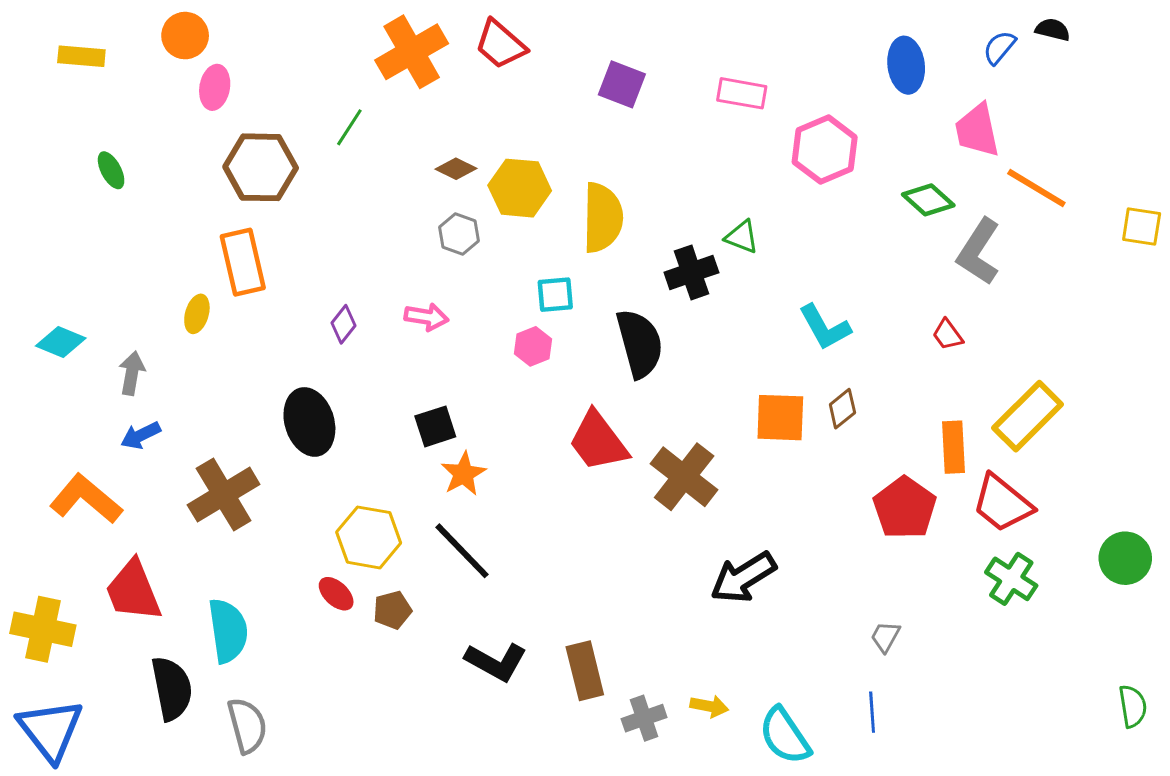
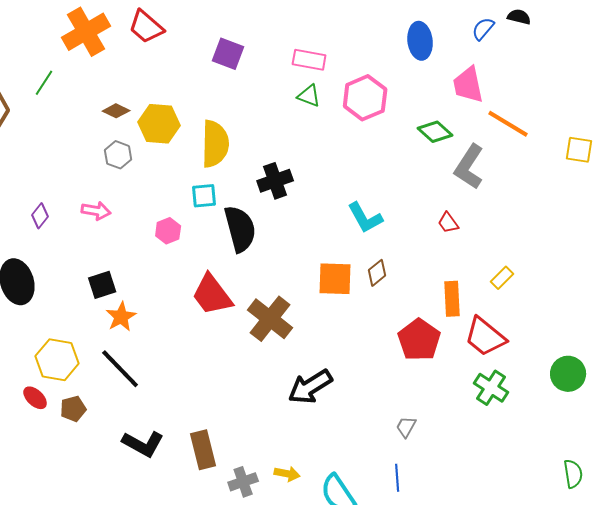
green triangle: (742, 237) -> (309, 96), moved
cyan square: (555, 295) -> (204, 196), moved
yellow rectangle: (1028, 416) -> (502, 278), size x0.5

